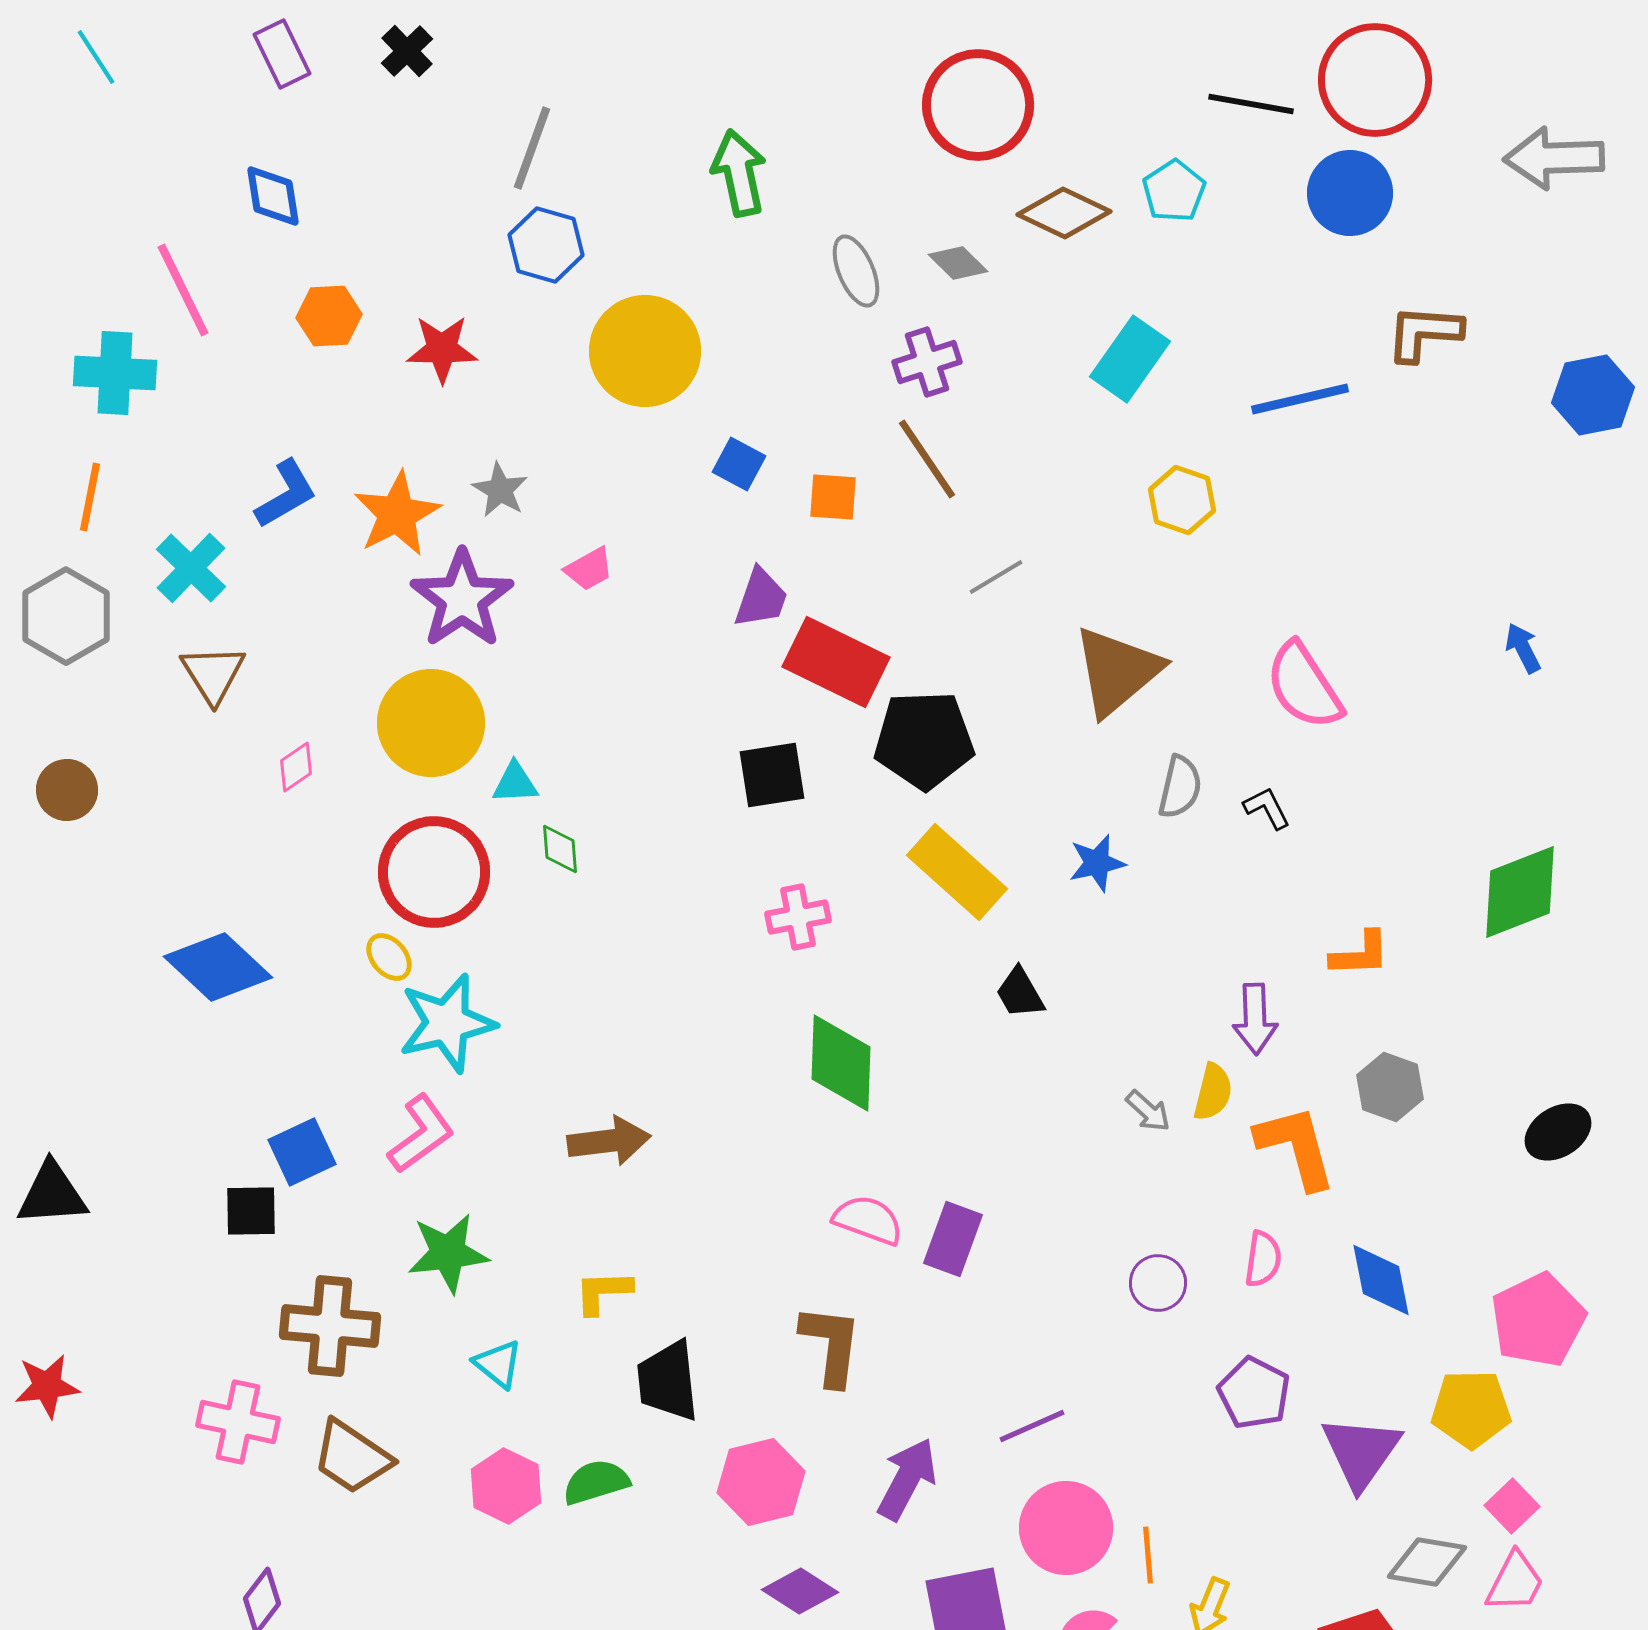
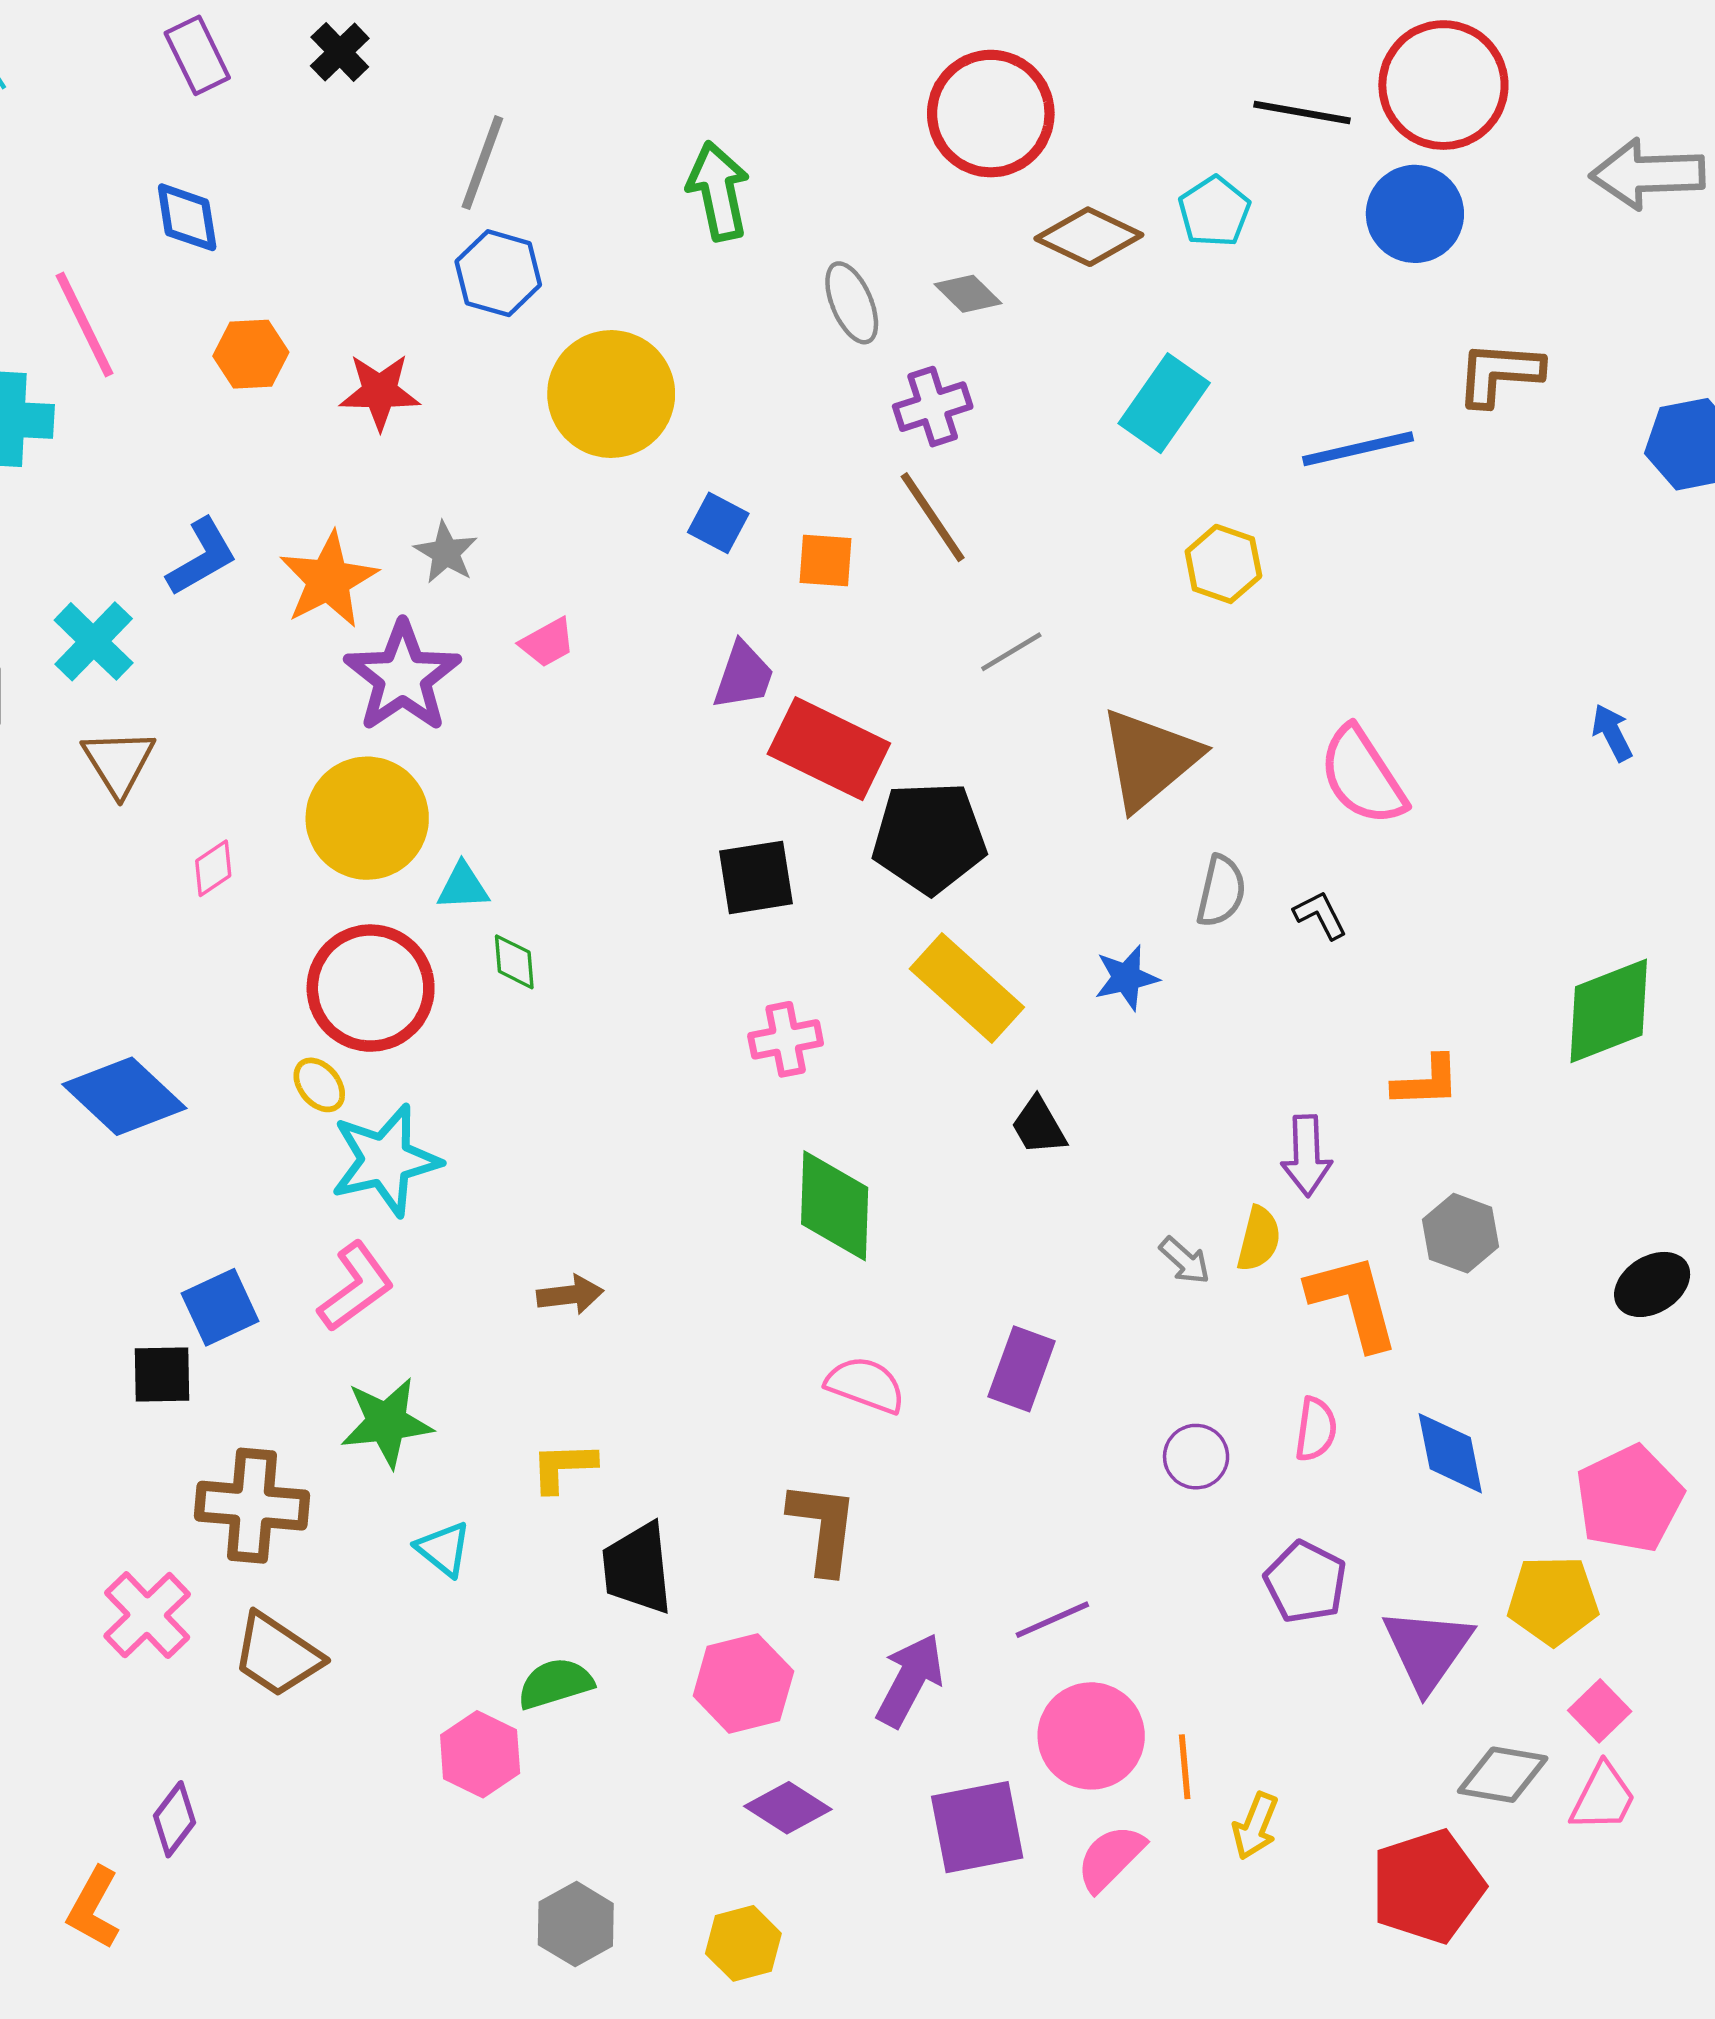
brown arrow: (609, 1141) -> (570, 1295), size x0.7
purple rectangle: (953, 1239) -> (1022, 1369), moved
pink cross: (238, 1422) -> (147, 1615), turned 34
pink hexagon: (506, 1486) -> (480, 1754), moved

